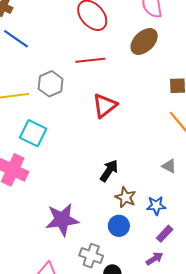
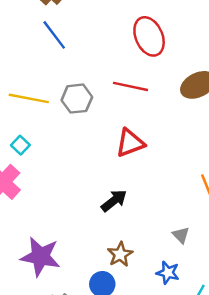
cyan square: (33, 133) -> (20, 145), moved, size x0.6
black arrow: (109, 171) -> (114, 201), moved
blue star: (156, 206) -> (168, 273), moved

